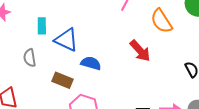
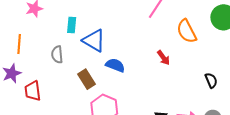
red arrow: (140, 51) -> (163, 58), size x0.7
brown rectangle: (62, 80) -> (86, 79), turned 30

